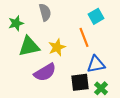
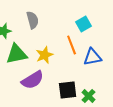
blue triangle: (96, 64) -> (93, 57), moved

